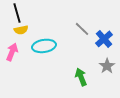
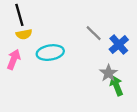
gray star: (107, 66) -> (108, 73), moved
green arrow: (81, 77) -> (116, 86), moved

